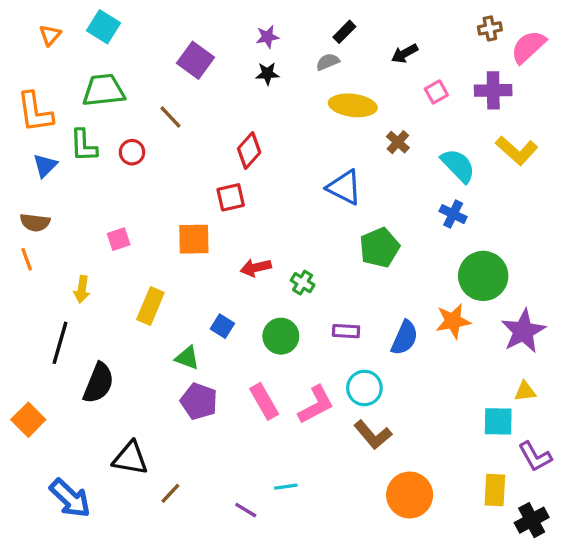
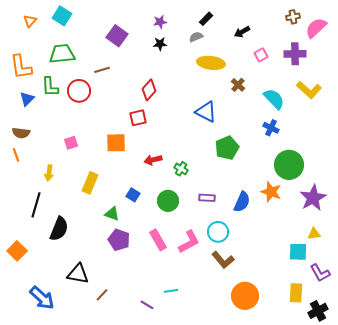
brown line: (170, 117) -> (102, 70), turned -63
red circle: (132, 152) -> (79, 91), size x1.5
orange star: (453, 321) -> (271, 192), turned 30

